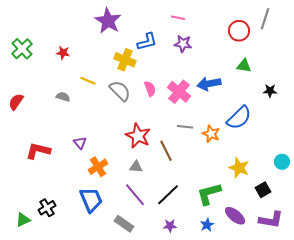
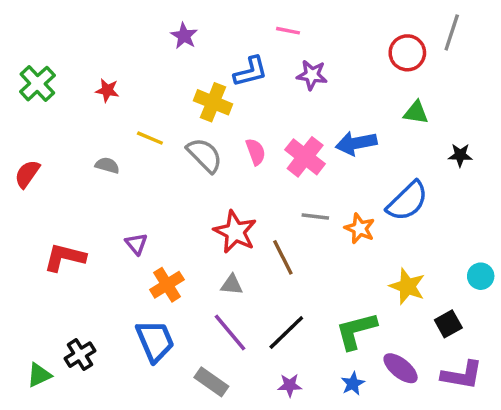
pink line: (178, 18) -> (288, 31), moved
purple star: (108, 21) -> (184, 36), size x0.6

